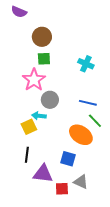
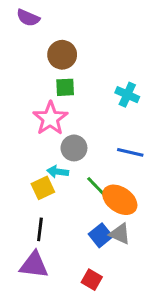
green line: (95, 121) -> (96, 186), moved
blue square: (68, 159) -> (101, 235), turned 35
purple triangle: (43, 174) -> (34, 265), moved
gray triangle: (81, 182) -> (120, 234), moved
red square: (62, 189) -> (92, 280), turned 32

